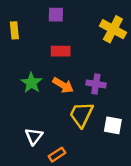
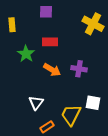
green star: (31, 83) -> (26, 54), moved
yellow trapezoid: (81, 114) -> (71, 115), moved
white triangle: (34, 136) -> (36, 103), moved

